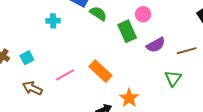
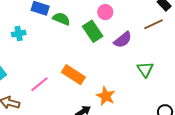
brown line: (187, 51) -> (153, 24), moved

